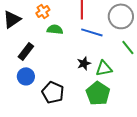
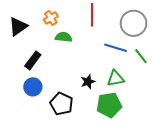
blue line: (92, 32) -> (115, 48), moved
black star: (84, 63) -> (88, 82), moved
green pentagon: (98, 93) -> (109, 105), turned 30

